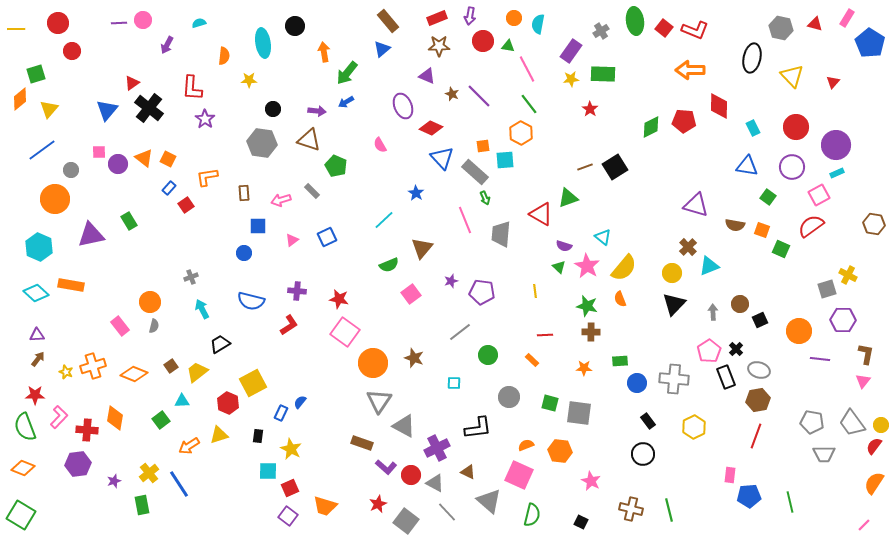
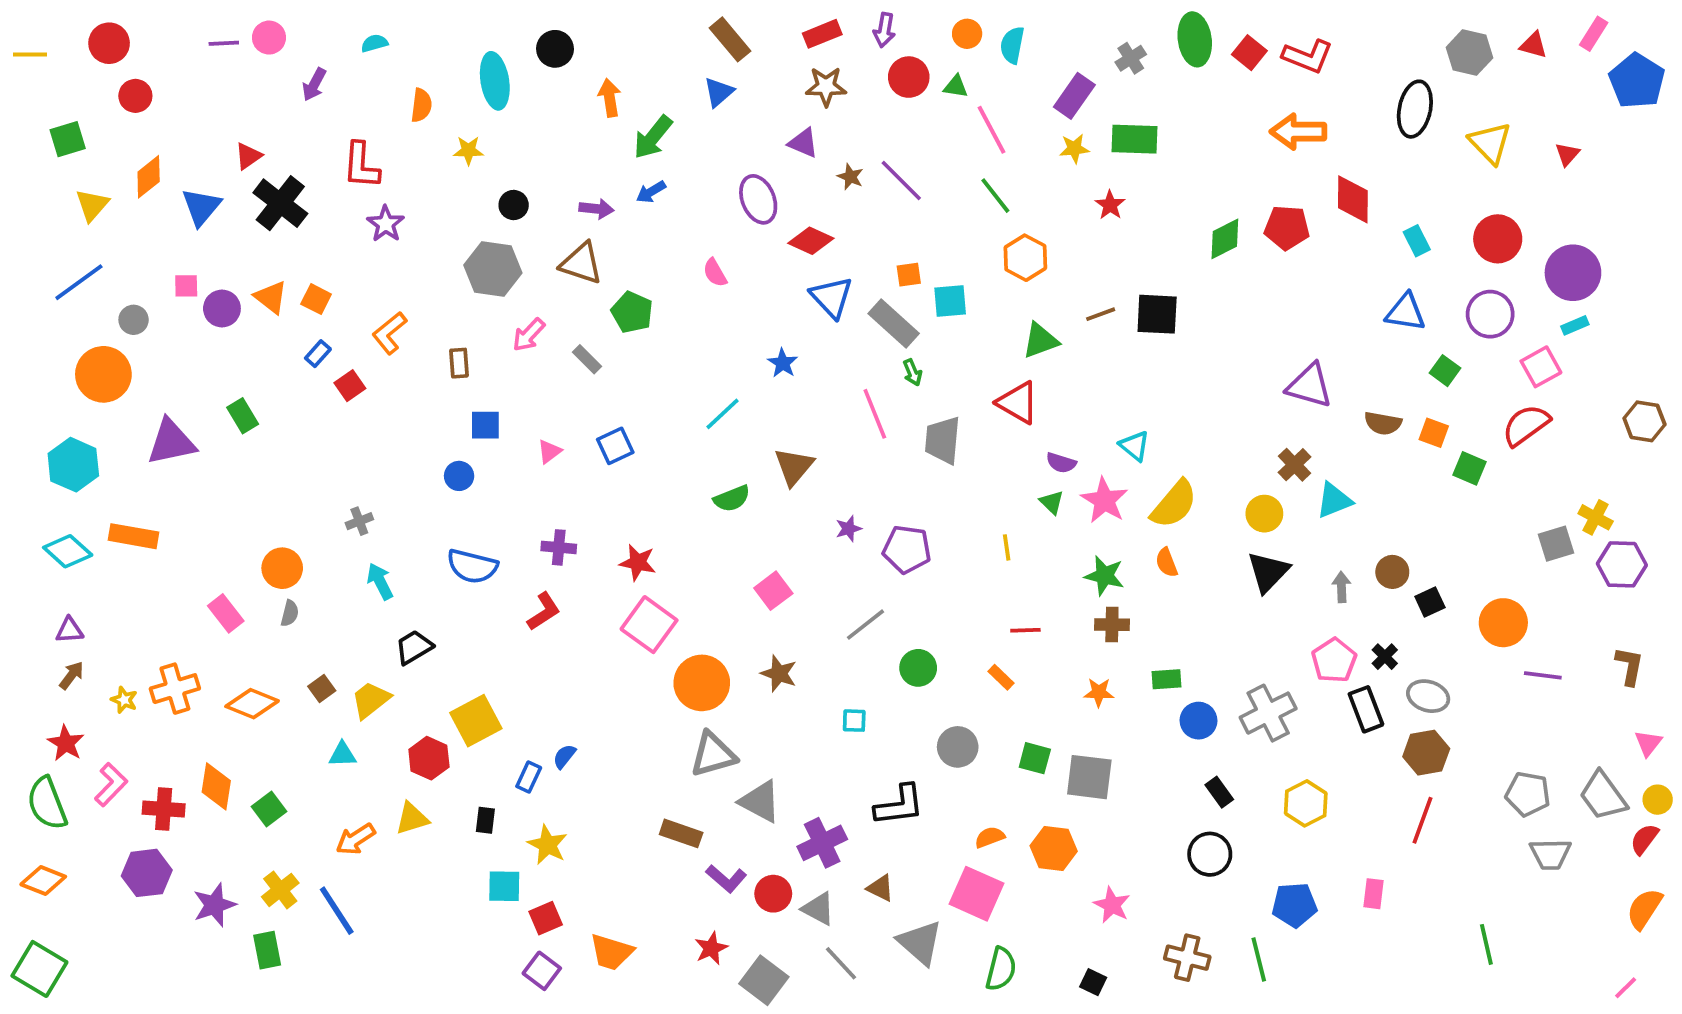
orange diamond: (20, 99) -> (149, 177), moved
orange hexagon: (521, 133) -> (1025, 258), moved
black square: (615, 167) -> (1157, 314), turned 35
orange L-shape: (207, 177) -> (389, 333), turned -30
green triangle: (568, 198) -> (1040, 340), moved
pink arrow: (281, 200) -> (529, 335), moved, turned -30
pink square: (411, 294) -> (773, 591), moved
purple hexagon: (843, 320) -> (1622, 564), moved
gray cross: (674, 379) -> (1268, 713), turned -32
pink triangle: (863, 381) -> (1648, 743), moved
red star: (35, 395) -> (66, 743), turned 30
gray triangle: (379, 401) -> (713, 754), turned 40
green square: (161, 420) -> (269, 809), moved
purple star: (114, 481) -> (214, 905), size x1.6
blue pentagon: (749, 496) -> (1294, 905), moved

